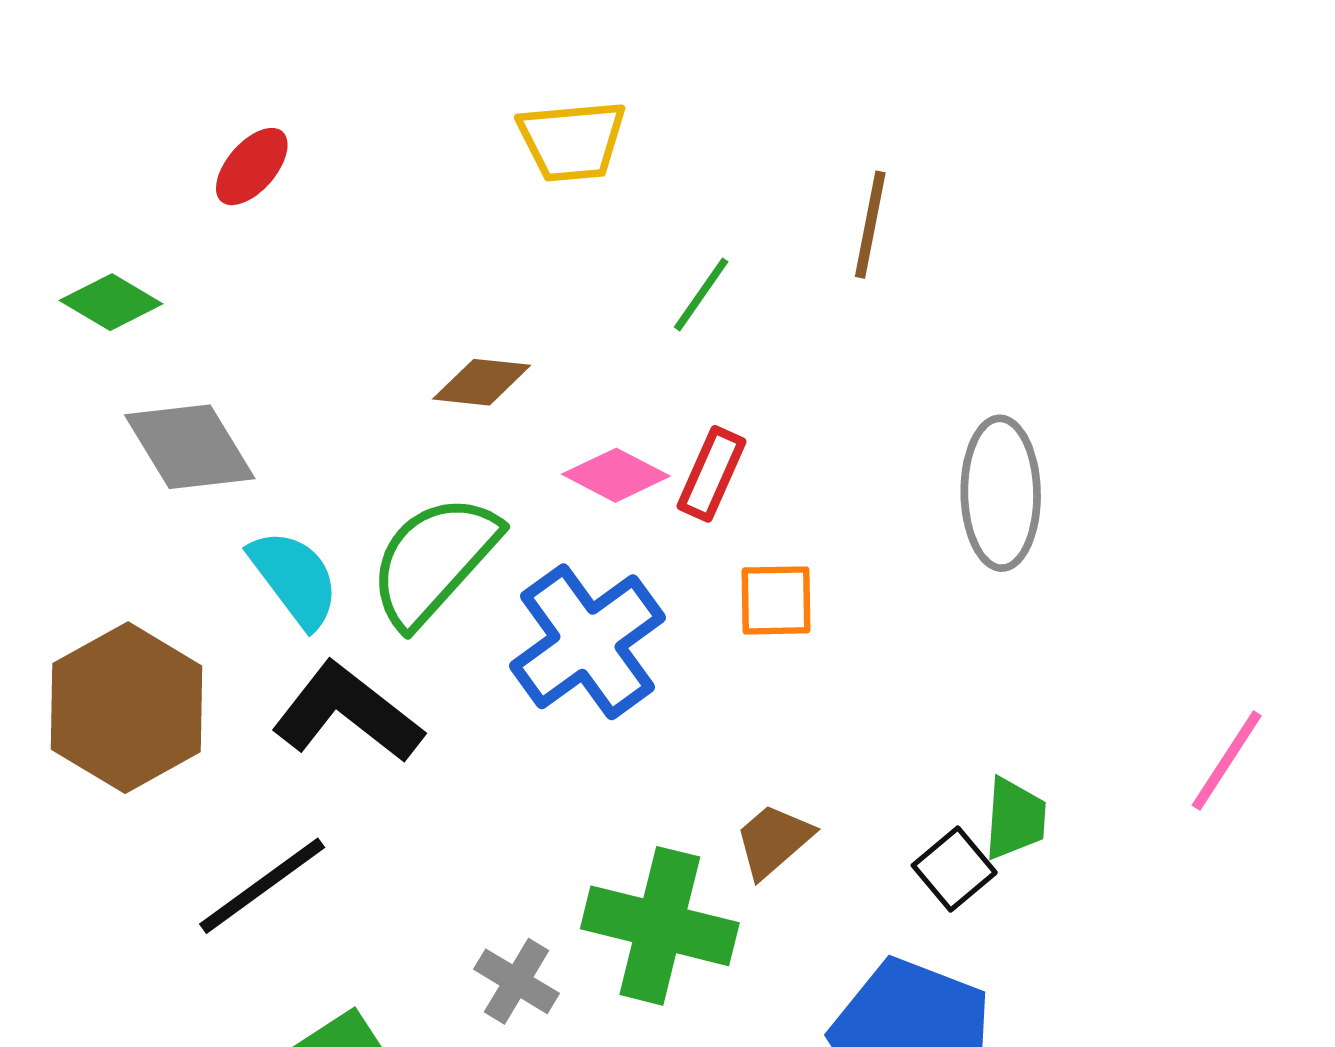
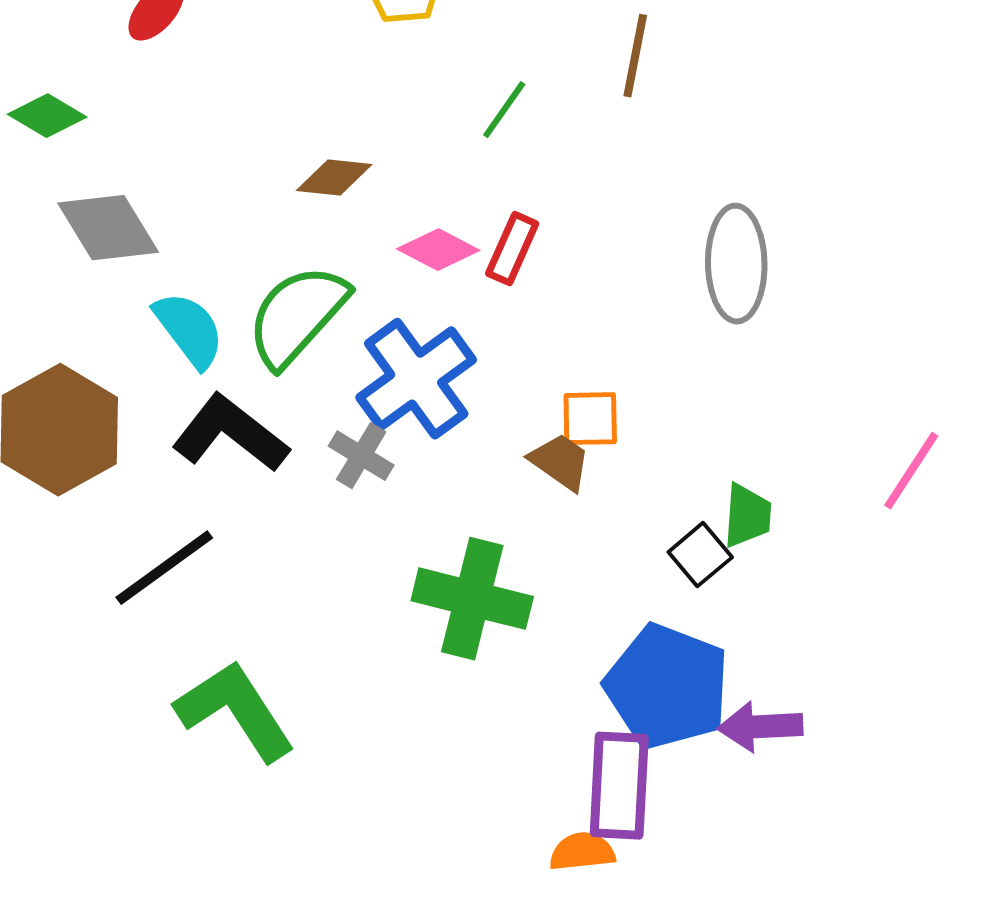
orange square: (776, 600) -> (590, 419), moved
brown trapezoid: (773, 841) -> (560, 462), moved, turned 76
gray cross: (516, 981) -> (361, 456), moved

